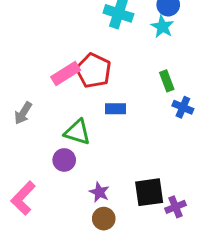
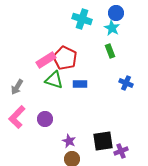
green rectangle: (167, 81) -> (110, 51), moved
green triangle: (77, 132) -> (54, 80), moved
pink L-shape: (23, 198) -> (17, 117), moved

